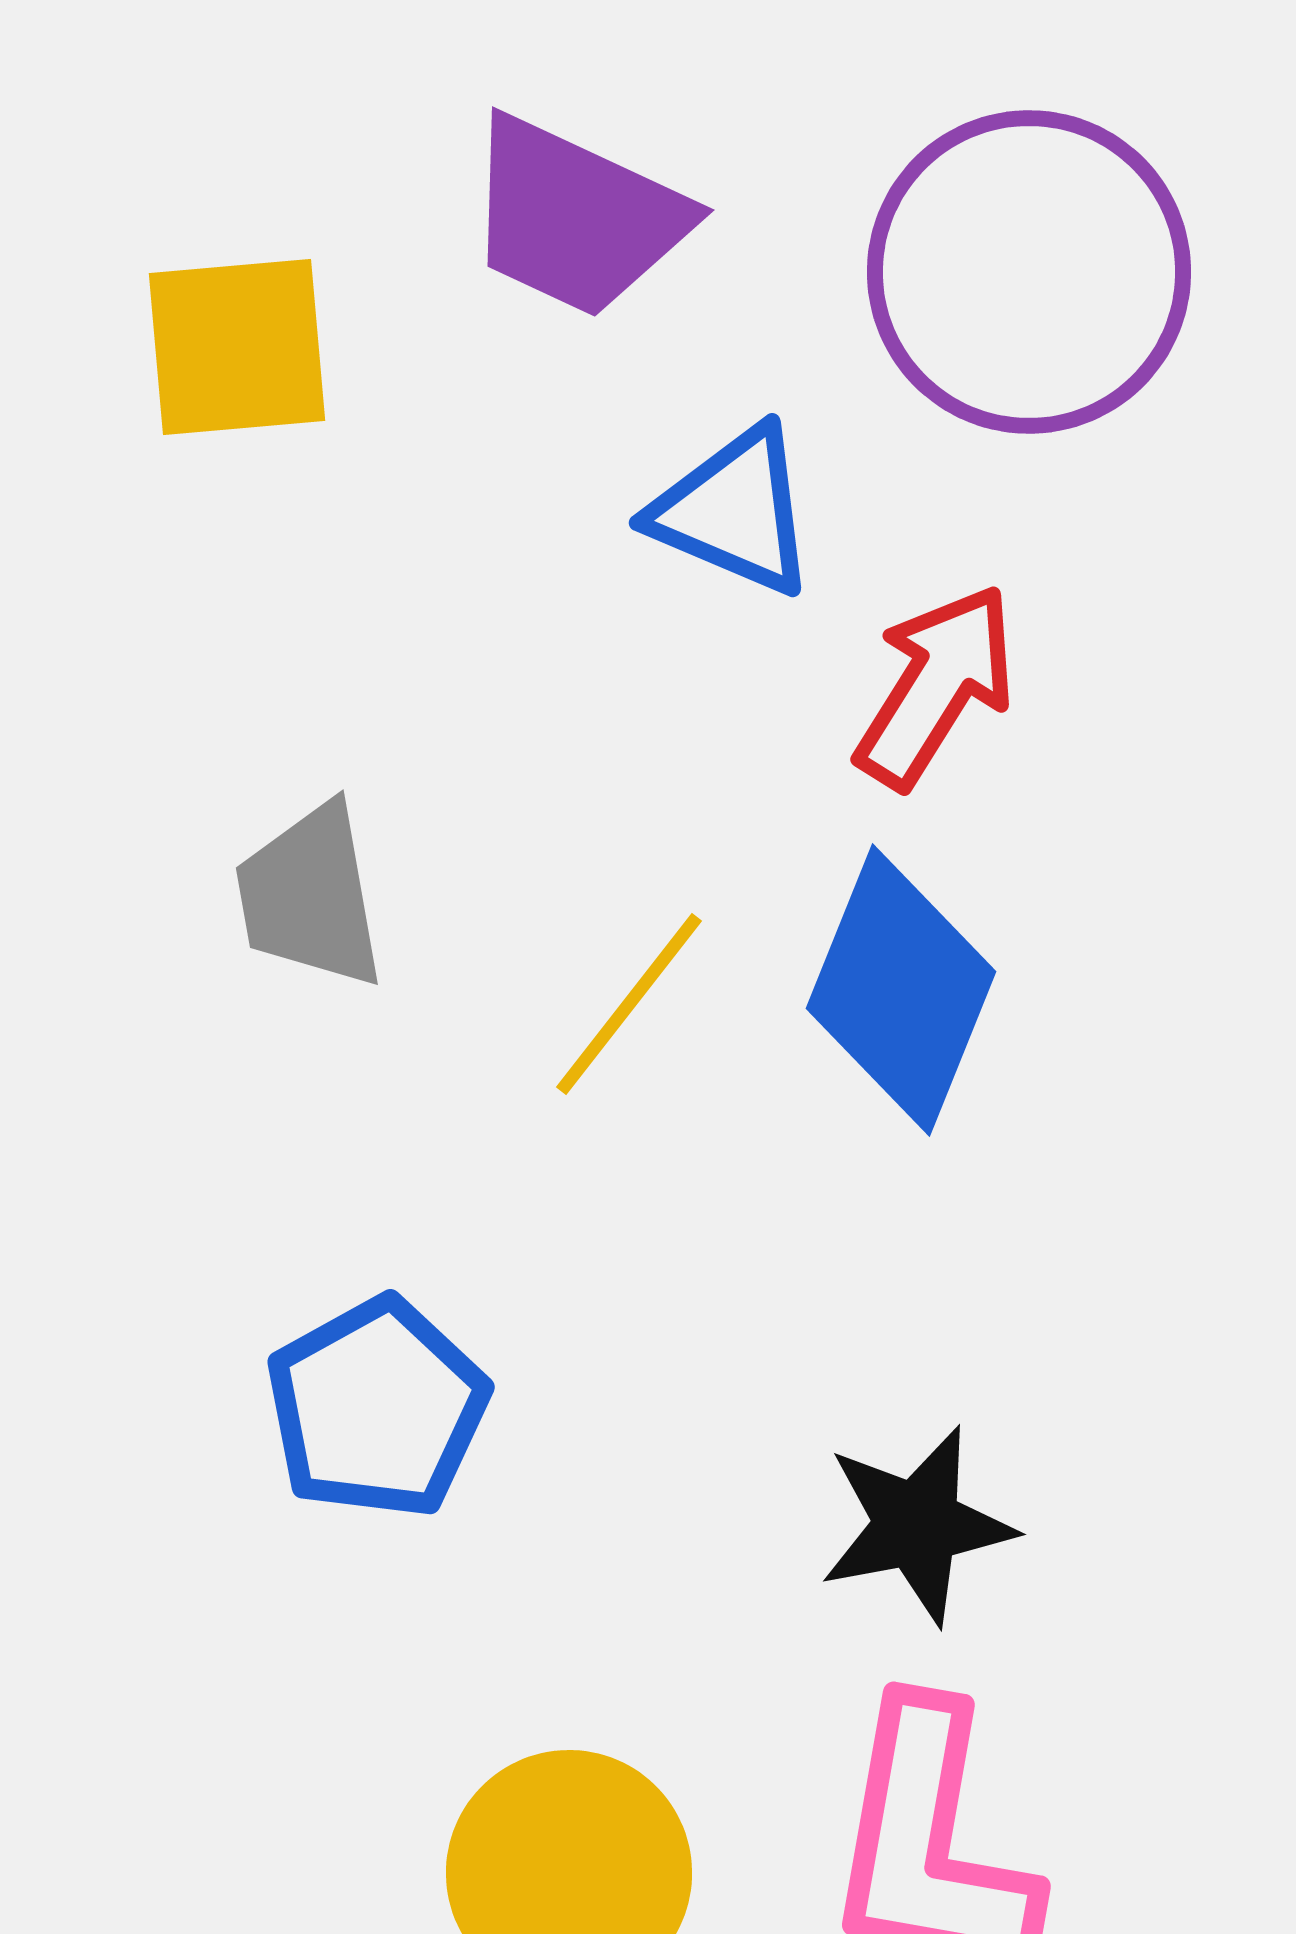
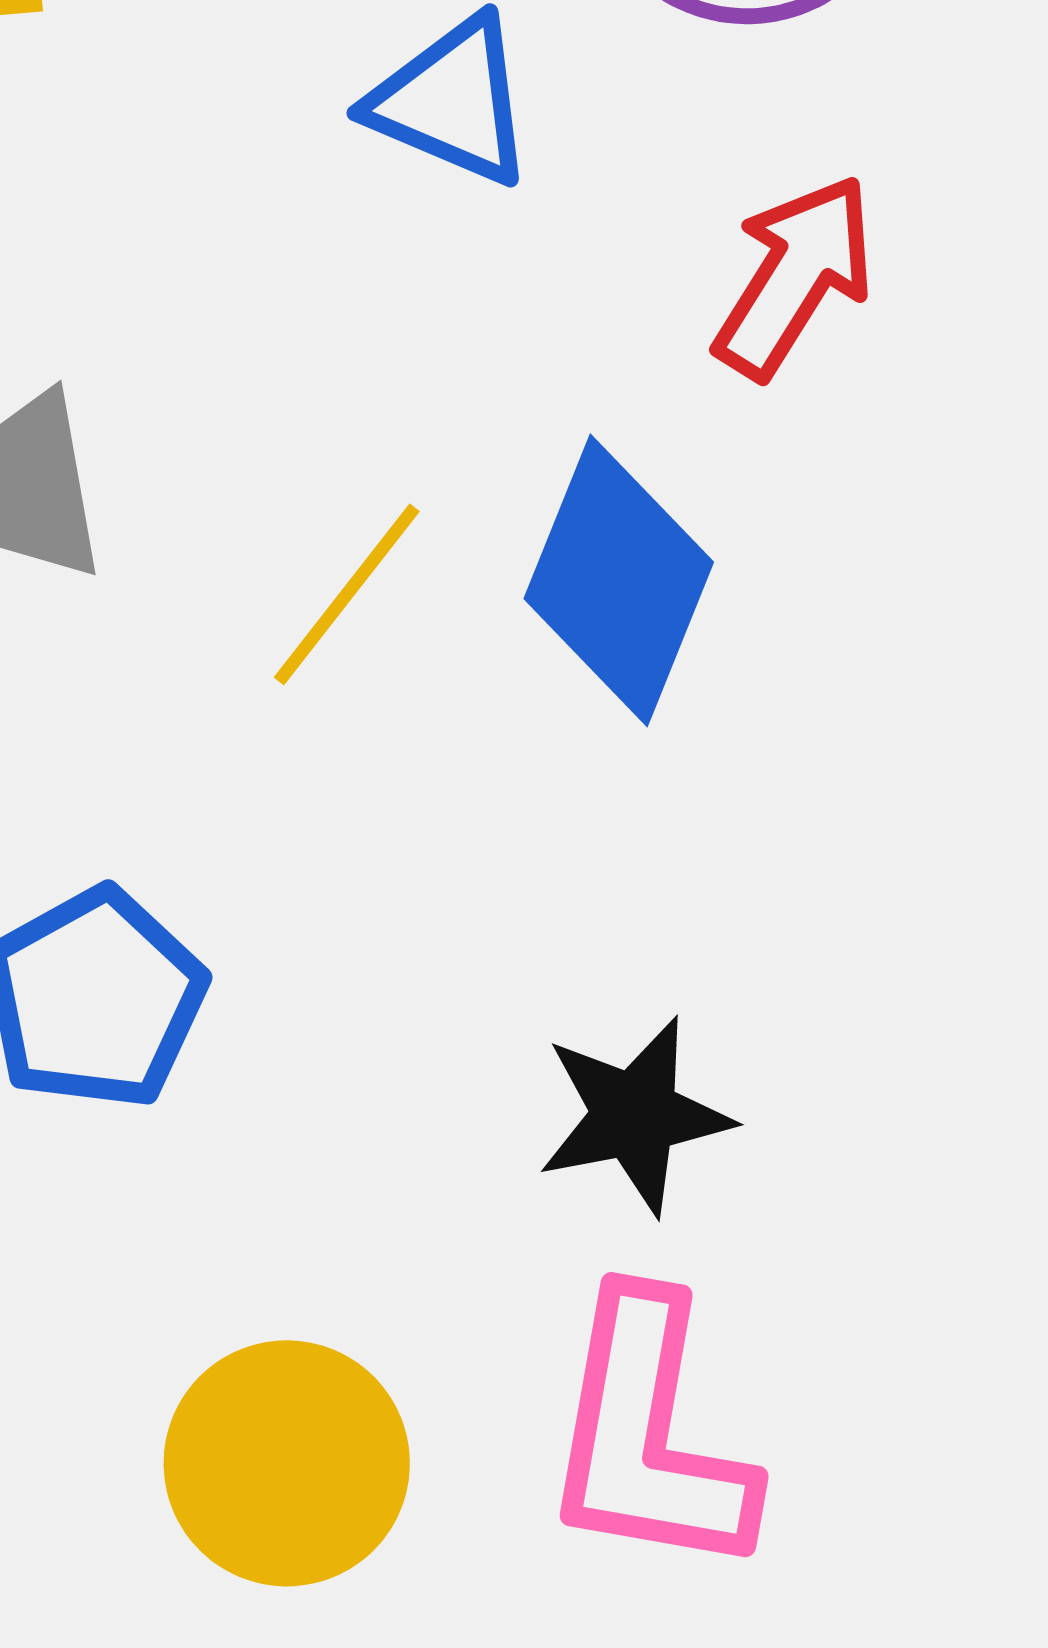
red arrow: (936, 686) -> (795, 276), moved

